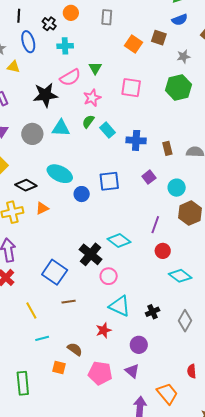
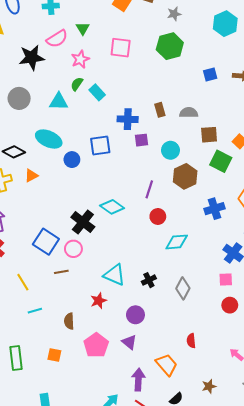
cyan triangle: (61, 128) -> (59, 102), moved
blue cross: (136, 140) -> (128, 119), moved
purple square: (149, 177) -> (142, 140), turned 32
pink circle: (109, 276) -> (73, 249), moved
cyan diamond: (180, 276) -> (177, 242), turned -40
brown semicircle: (75, 349) -> (69, 321), turned -126
orange square: (59, 367) -> (54, 355), moved
pink pentagon: (100, 373) -> (96, 345), turned 30

